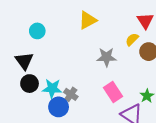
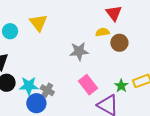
yellow triangle: (88, 20) -> (38, 23), moved, turned -36
yellow semicircle: (132, 39) -> (102, 32), turned 40

